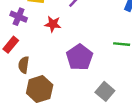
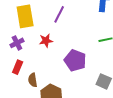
purple cross: (19, 17) -> (17, 43), turned -32

